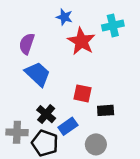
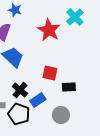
blue star: (64, 17) -> (15, 10), moved
cyan cross: (113, 25) -> (75, 17), turned -30

